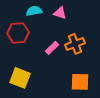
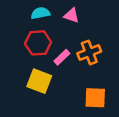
red hexagon: (18, 33) -> (38, 43), moved
yellow square: (20, 78) -> (39, 81), moved

